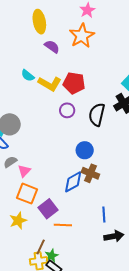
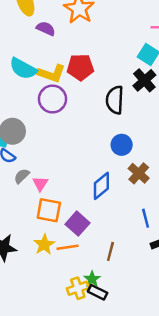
cyan semicircle: (28, 75) -> (23, 69), size x1.6
purple circle: (67, 110) -> (52, 99), moved, size x1.5
blue circle: (85, 150) -> (122, 145), moved
brown cross: (90, 173) -> (139, 173), moved, turned 30
orange line: (63, 225) -> (68, 247), moved
brown line: (41, 247) -> (110, 251), moved

